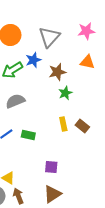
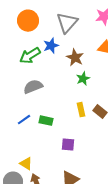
brown star: (57, 72) -> (75, 58), turned -30
purple square: (51, 167) -> (68, 145), moved

